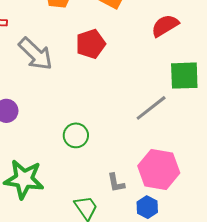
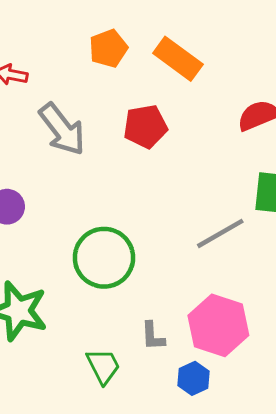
green circle: (76, 135) -> (104, 258), size x1.6

